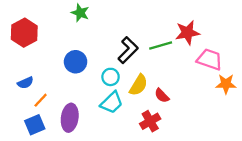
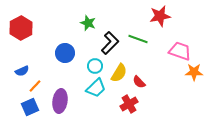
green star: (80, 13) -> (88, 23), moved
red star: (187, 33) -> (160, 16), moved
green line: (161, 45) -> (138, 39), turned 36

